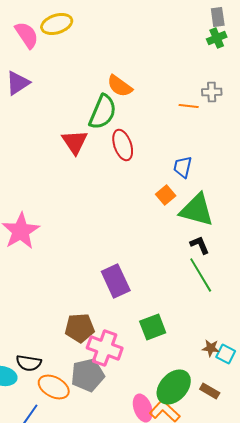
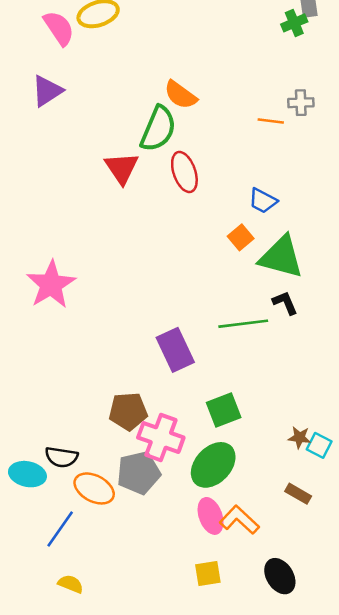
green cross: (217, 38) -> (294, 23), moved
blue trapezoid: (183, 167) -> (263, 201), turned -75
green line: (201, 275) -> (243, 324), moved, turned -66
green ellipse: (174, 387) -> (213, 465), moved

